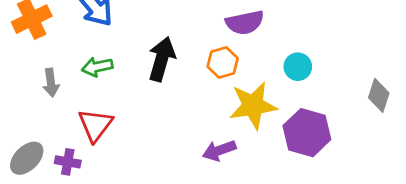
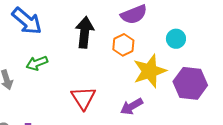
black arrow: (162, 59) -> (85, 32), moved
red triangle: (95, 125) -> (83, 98), moved

